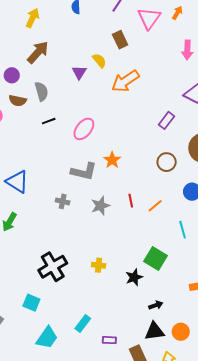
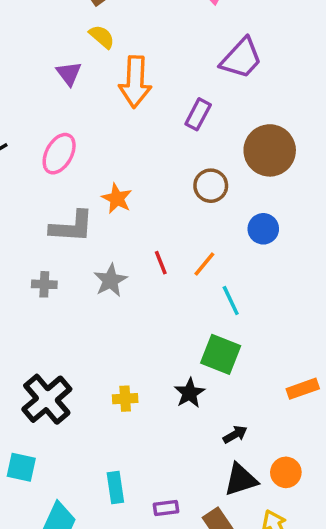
yellow semicircle: (99, 61) -> (102, 37), moved
purple triangle: (79, 72) -> (69, 73), moved
orange arrow: (125, 81) -> (135, 82), moved, turned -44
cyan line: (183, 230) -> (231, 300), moved
yellow cross: (99, 265) -> (125, 399), moved
cyan rectangle: (83, 323) -> (115, 487), turned -36

